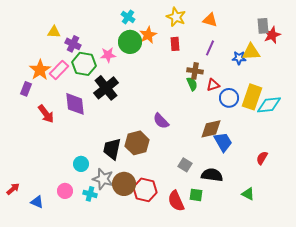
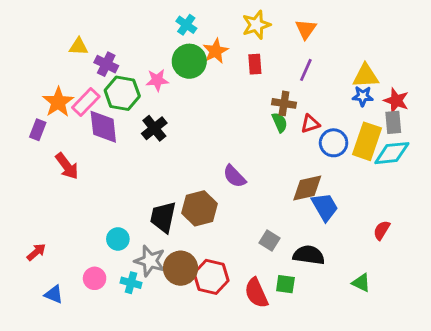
yellow star: (176, 17) -> (256, 25), turned 30
orange triangle: (210, 20) -> (306, 29), turned 49
gray rectangle: (263, 26) -> (393, 122), moved
red star: (272, 35) -> (396, 101), moved, turned -30
blue star: (239, 58) -> (363, 96), moved
black cross: (106, 88) -> (154, 128), size x0.7
purple diamond: (75, 104) -> (103, 127), moved
red arrow: (13, 189) -> (36, 252), moved

